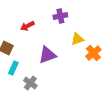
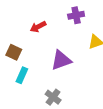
gray cross: (30, 83) -> (53, 97), moved

